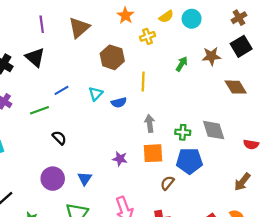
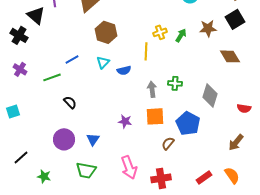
yellow cross: (147, 36) -> (160, 32), moved
black triangle: (35, 57) -> (36, 15), moved
brown hexagon: (112, 57) -> (106, 32), moved
gray diamond: (214, 130) -> (210, 95), turned 35
green cross: (183, 132) -> (175, 83), moved
blue pentagon: (189, 161) -> (188, 123), turned 30

